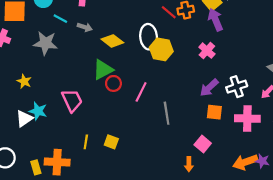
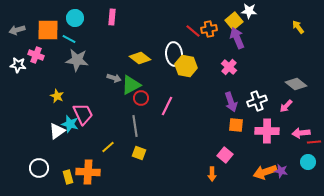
cyan line: (60, 19) -> (69, 39), moved
gray arrow: (85, 27) -> (114, 78), moved
purple arrow: (209, 88) -> (231, 102), turned -66
pink trapezoid: (72, 100) -> (83, 114), moved
gray line: (167, 113) -> (135, 126), moved
yellow line: (86, 142) -> (108, 147), moved, turned 40

